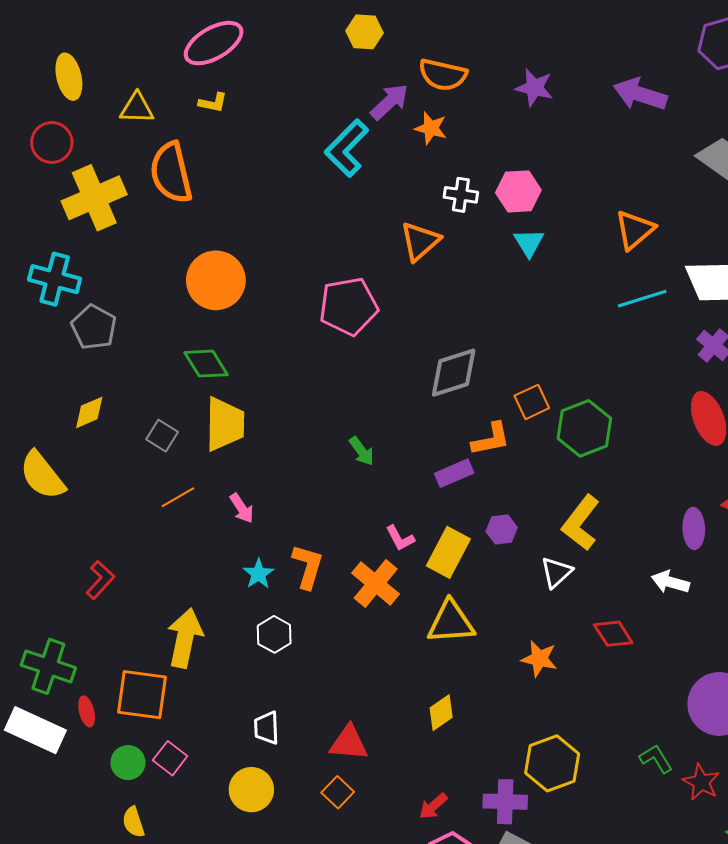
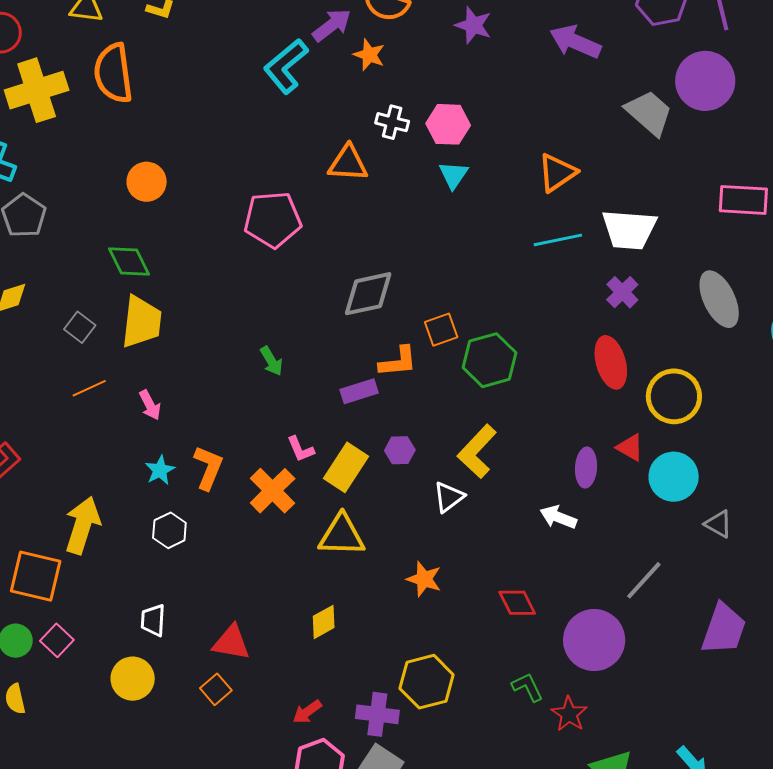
orange triangle: (420, 241) -> (348, 163), turned 39
orange circle: (216, 280) -> (147, 182), size x0.7
red diamond: (613, 634) -> (517, 603), moved

